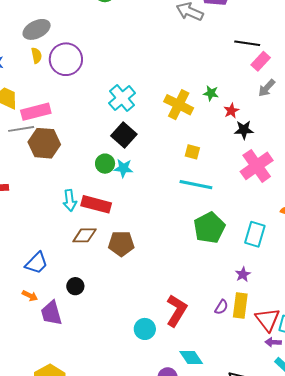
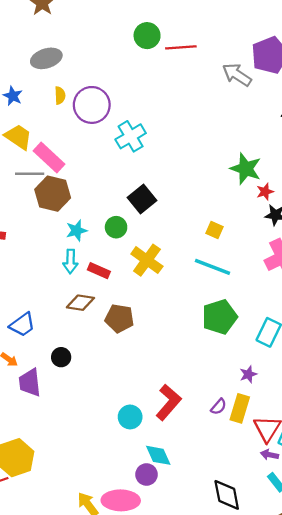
gray ellipse: (37, 29) -> (46, 58), moved
green star: (211, 93) -> (246, 169), size x1.8
cyan cross: (122, 98) -> (131, 136), moved
yellow cross: (179, 105) -> (147, 260), moved
pink rectangle: (36, 112) -> (49, 157), turned 48
cyan star: (123, 168) -> (76, 231), moved, turned -30
red rectangle: (96, 204) -> (99, 271), size x0.7
cyan diamond: (191, 358) -> (158, 455), moved

